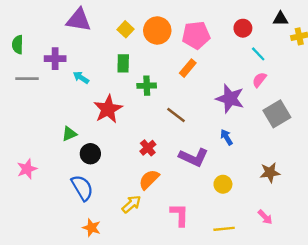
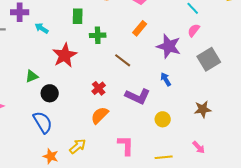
orange rectangle: (188, 68) -> (140, 28), moved
yellow arrow: (131, 204) -> (78, 146), moved

